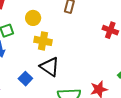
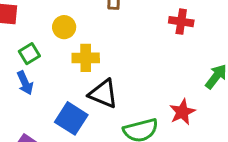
blue square: (25, 79) -> (71, 118), size x1.5

